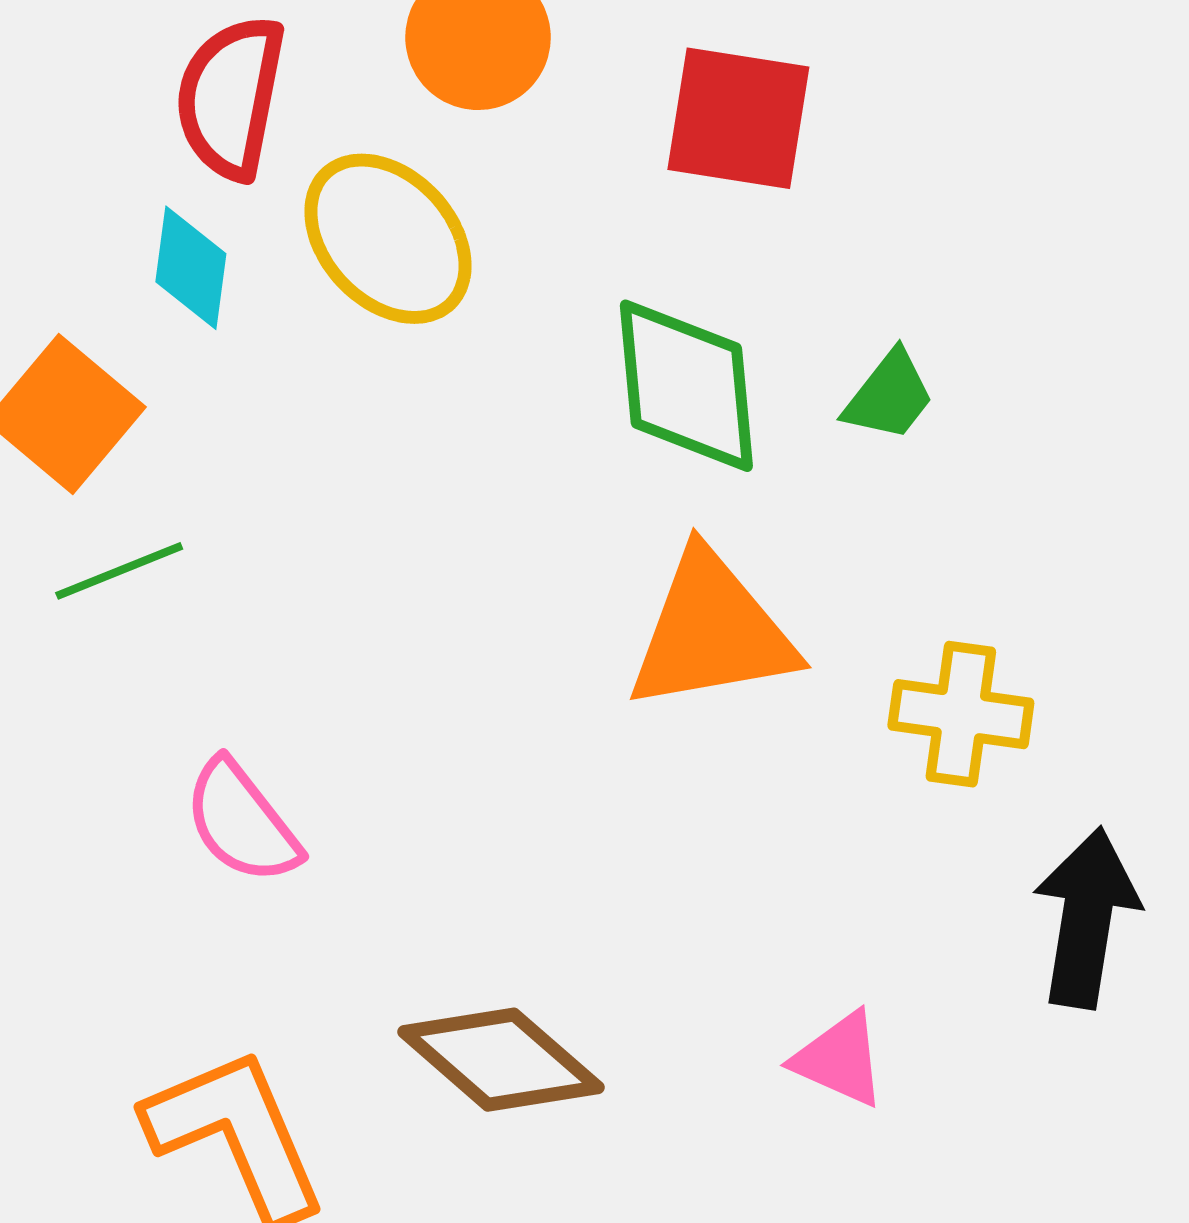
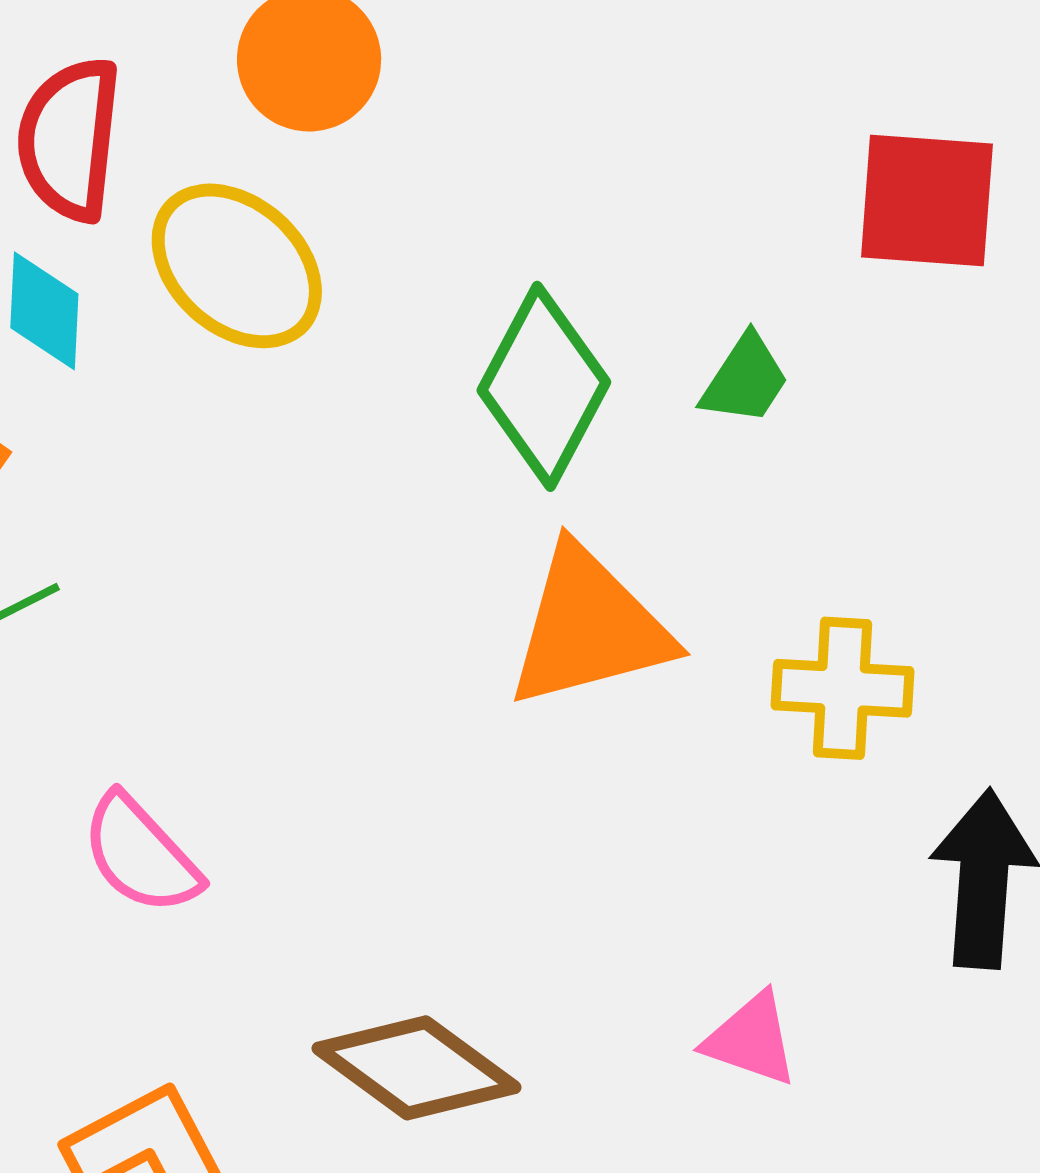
red square: (738, 118) -> (927, 201), moved
green diamond: (686, 386) -> (544, 386), turned 38

